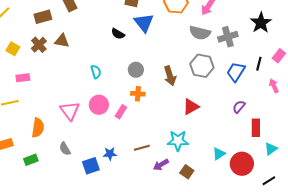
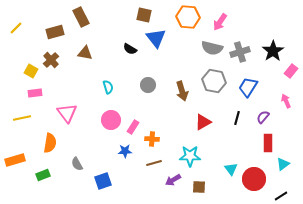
black star: (261, 23) -> (273, 51), moved
brown triangle: (62, 41) -> (85, 53), moved
yellow square: (13, 49) -> (31, 71), moved
black line: (259, 64) -> (237, 118), moved
orange cross: (138, 94) -> (152, 139), moved
purple semicircle: (239, 107) -> (263, 117), moved
pink triangle: (70, 111) -> (67, 113), moved
blue star: (110, 154) -> (125, 151), moved
cyan triangle: (219, 154) -> (231, 169), turned -32
brown square: (187, 172) -> (199, 187), turned -32

